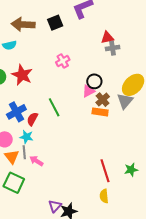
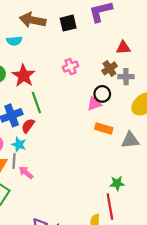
gray cross: (113, 48) -> (126, 77), moved
brown cross: (103, 100) -> (109, 68), moved
gray triangle: (125, 101) -> (130, 140), moved, turned 36
green line: (54, 107) -> (36, 103), moved
green star: (131, 170) -> (117, 183), moved
red line: (105, 171) -> (110, 207), moved

